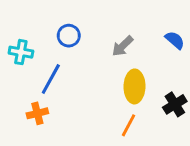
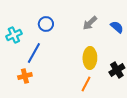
gray arrow: (123, 46) -> (90, 23), moved
cyan cross: (21, 52) -> (14, 35), turned -35

